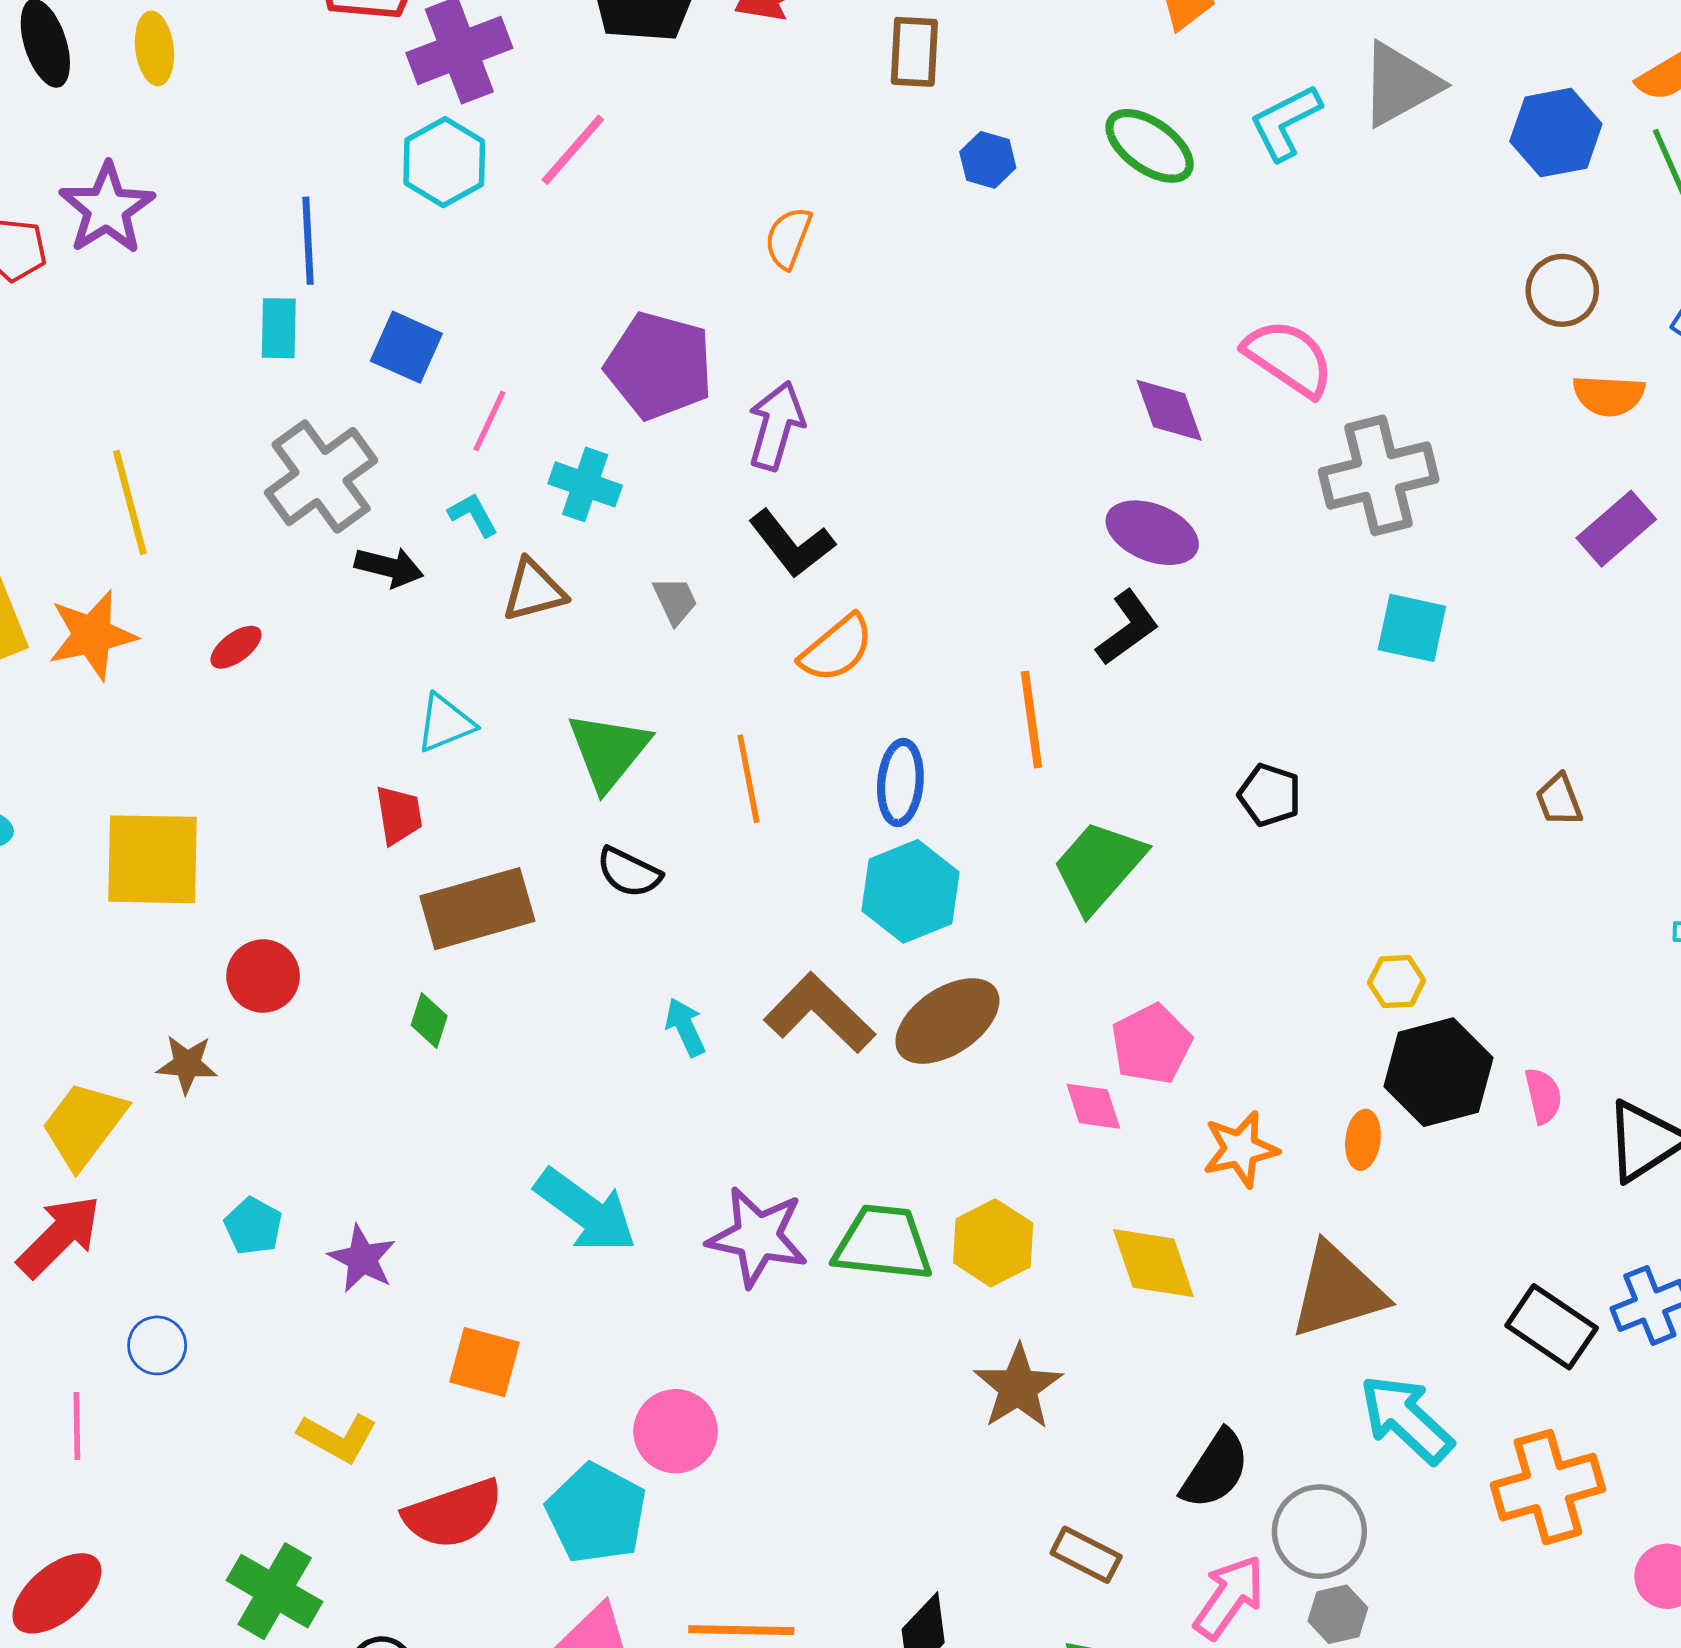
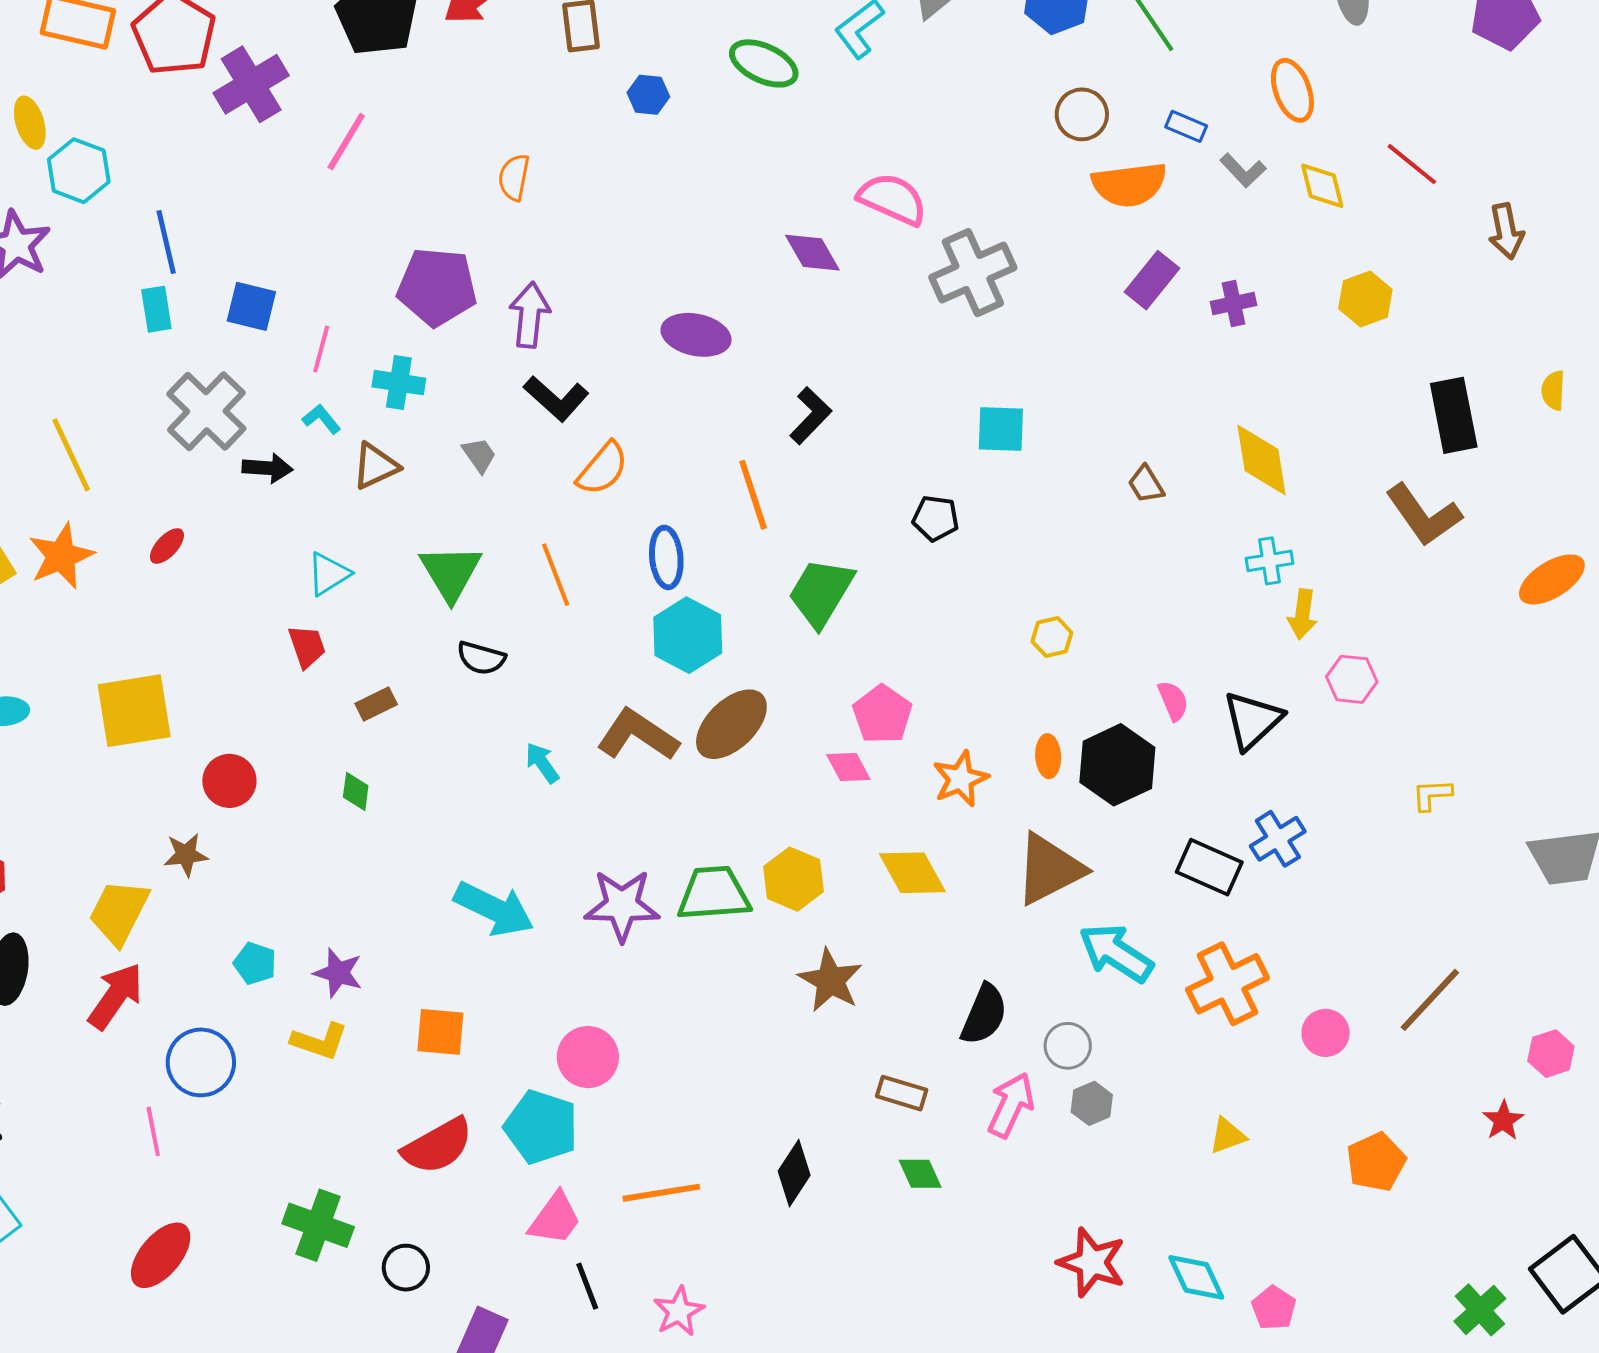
cyan hexagon: (444, 162) -> (79, 171), moved
orange semicircle: (1609, 395) -> (1129, 184), size x1.4
purple ellipse: (1152, 533) -> (696, 335), moved
cyan square: (1412, 628) -> (1001, 429), moved
brown rectangle: (477, 909) -> (376, 704), size x0.5
black hexagon: (1438, 1072) -> (1117, 765), moved
blue circle: (157, 1345) -> (201, 1062), size x1.6
yellow L-shape: (338, 1438) -> (319, 1041), moved
gray circle: (1319, 1532) -> (1068, 1046), size x0.7

